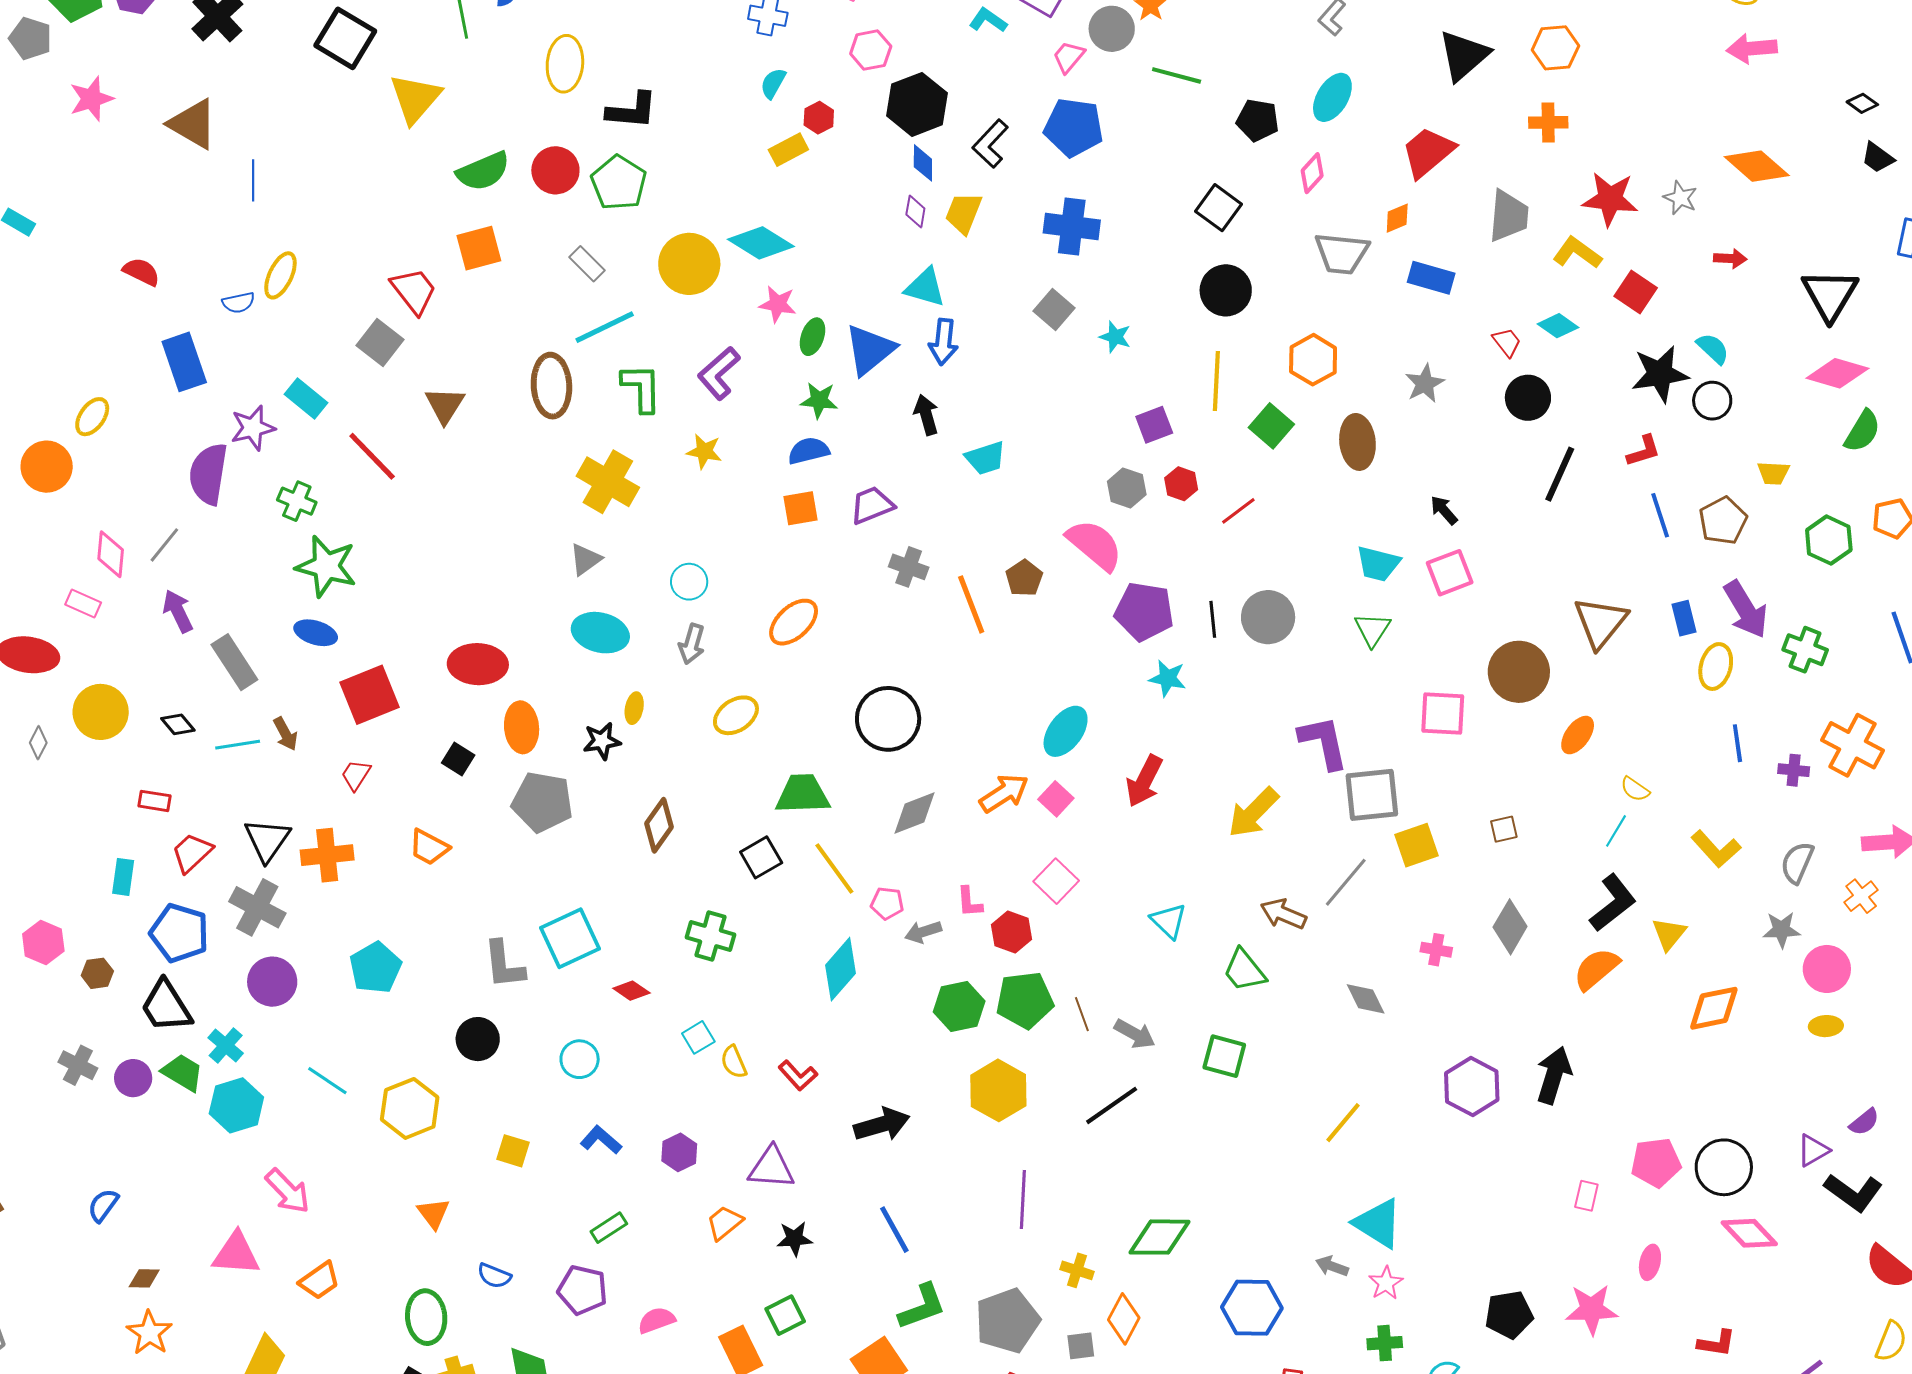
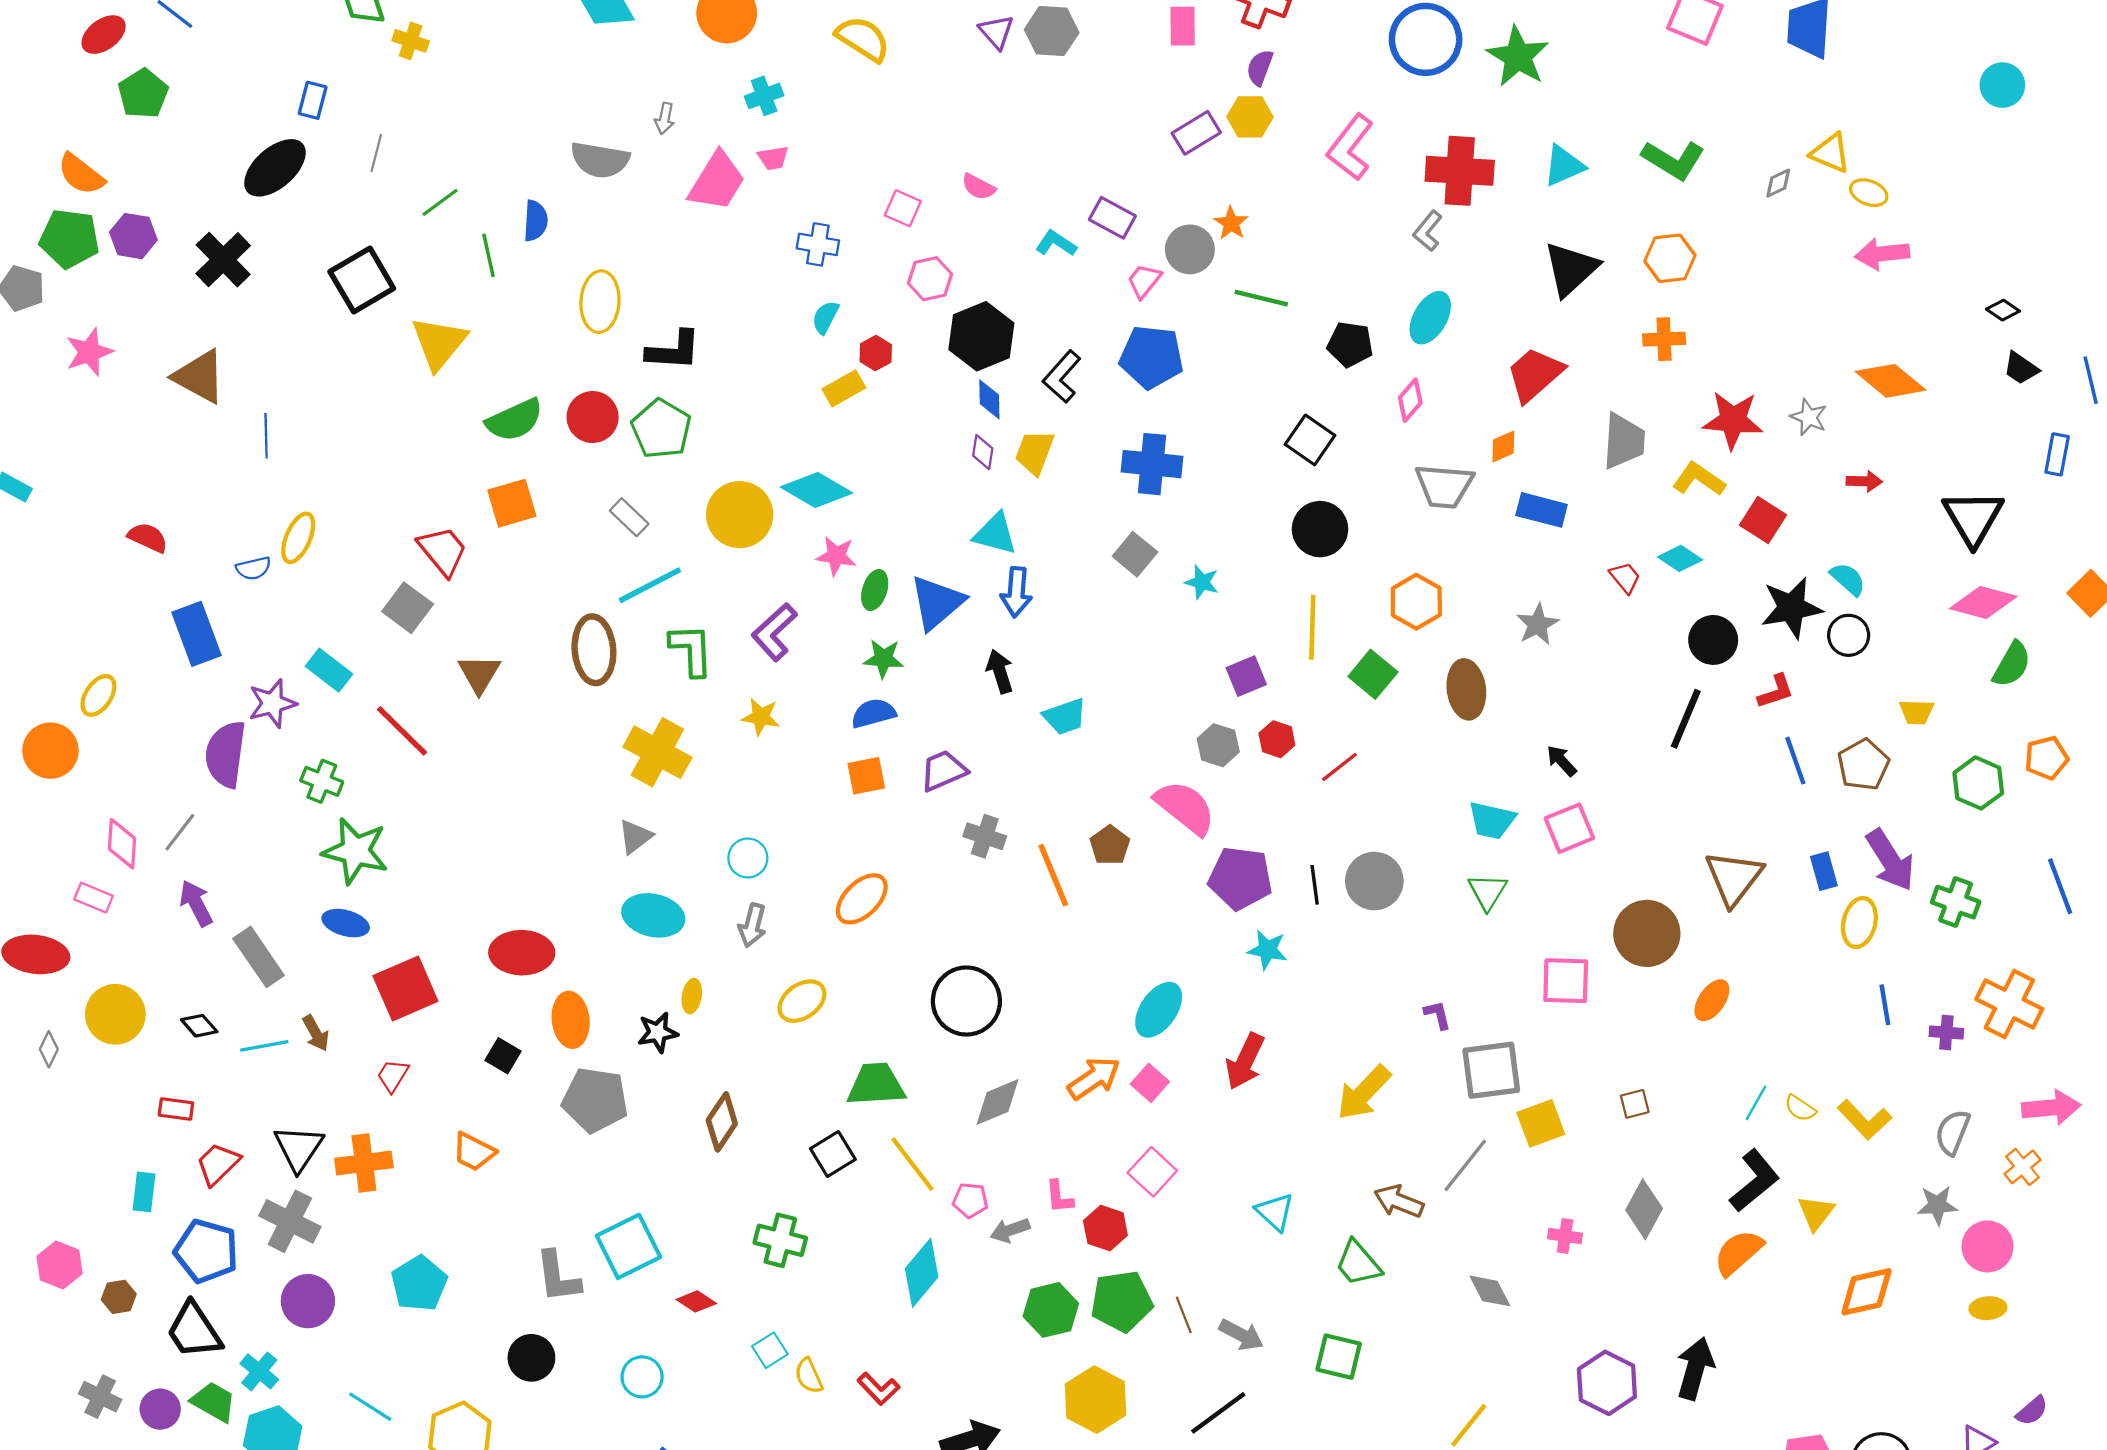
black square: (345, 38) -> (362, 280), turned 30
black circle: (1528, 398) -> (1713, 640), moved
purple L-shape: (1323, 742) -> (1438, 1015), size x0.5
yellow semicircle: (1635, 789) -> (1800, 1108), moved

